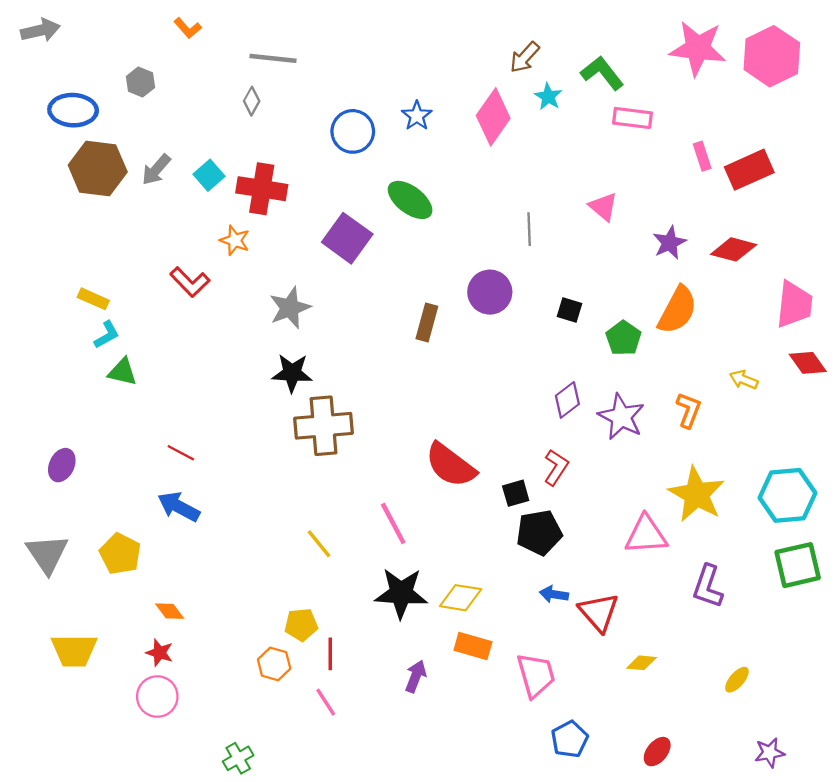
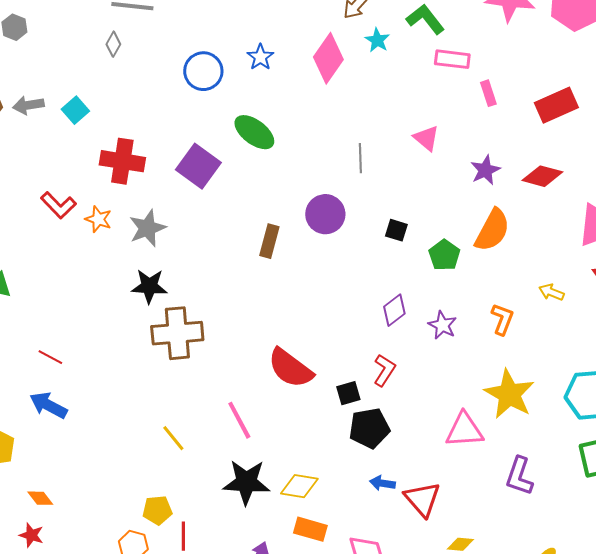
pink rectangle: (702, 156) -> (488, 93), moved
gray arrow: (156, 170) -> (28, 105), turned 40
red cross: (262, 189) -> (122, 161), moved
orange star: (235, 240) -> (98, 219), moved
purple star: (621, 417) -> (442, 325), size x0.7

